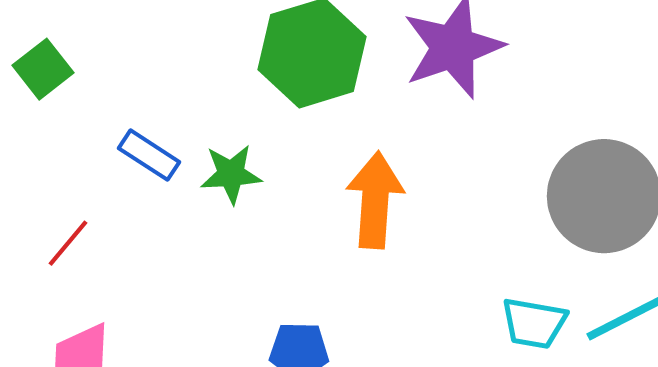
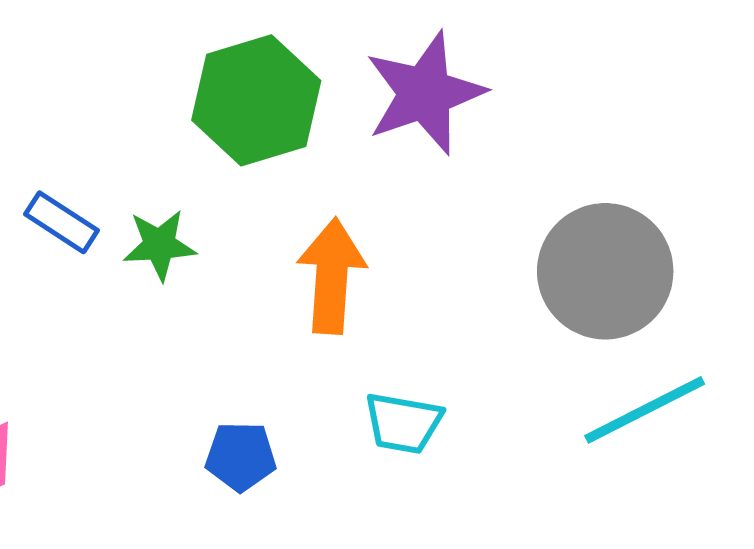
cyan trapezoid: (534, 323) -> (403, 423), moved

